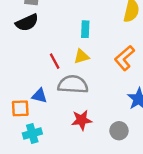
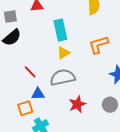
cyan rectangle: (85, 29) -> (60, 30), size x1.5
orange L-shape: (125, 58) -> (98, 45), turned 40
red line: (55, 61) -> (30, 72), moved

